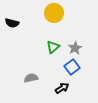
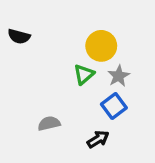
yellow circle: (54, 13) -> (101, 46), moved

